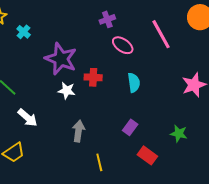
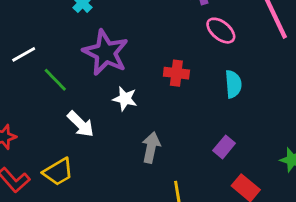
purple star: (61, 59) -> (106, 53), moved
white star: (67, 91) -> (125, 99), moved

